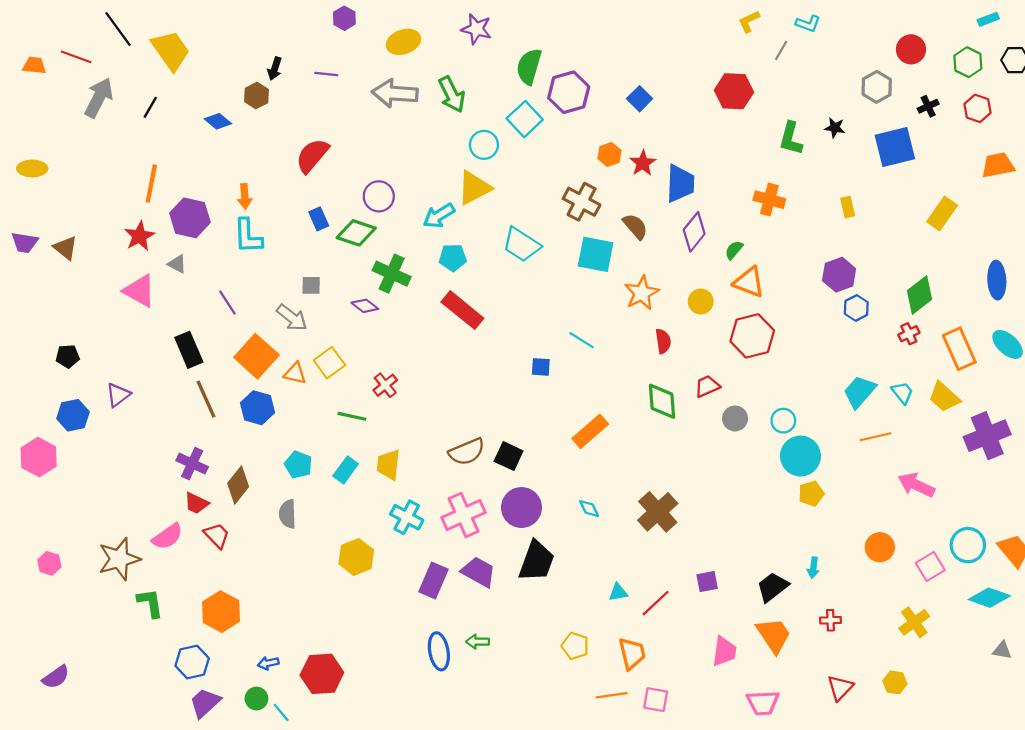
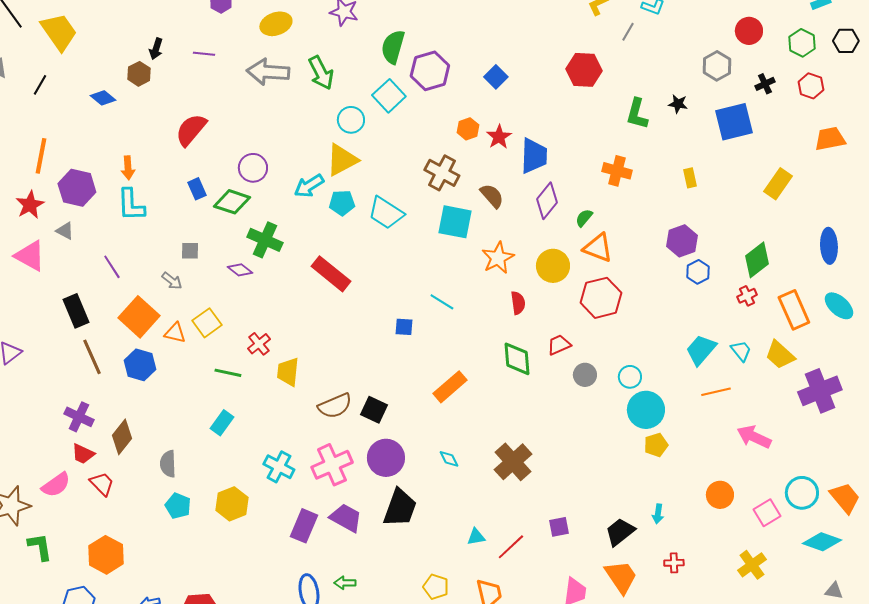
cyan pentagon: (453, 258) -> (342, 203), moved
yellow circle: (701, 302) -> (553, 266), size x1.4
gray arrow: (292, 318) -> (172, 281), size x0.7
cyan pentagon: (298, 465) -> (178, 506), moved
yellow trapezoid: (388, 465) -> (288, 372), moved

